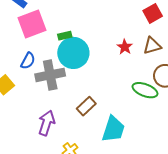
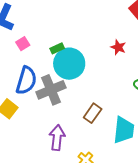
pink square: (32, 24) -> (23, 44), size x0.5
blue semicircle: (28, 61) -> (26, 80), size x1.6

